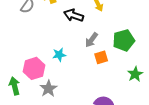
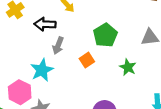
gray arrow: (91, 40) -> (58, 46), moved
cyan star: (59, 55) -> (42, 70), size x1.5

